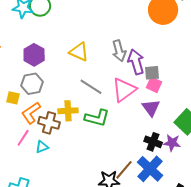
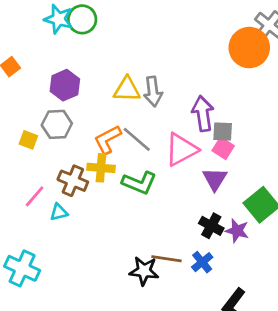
gray arrow: (119, 51) -> (153, 91), moved
yellow triangle: (79, 52) -> (127, 89), turned -30
orange L-shape: (31, 113) -> (108, 140), moved
blue cross: (150, 169) -> (202, 262), size x0.6
brown line: (124, 170) -> (167, 259), turned 50

